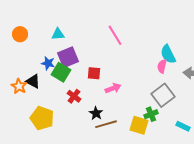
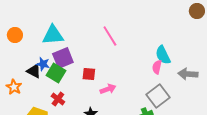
cyan triangle: (58, 34) -> (53, 35), size x1.6
black triangle: (33, 81) -> (34, 71), moved
red cross: (74, 96) -> (58, 99), moved

